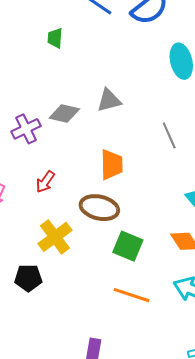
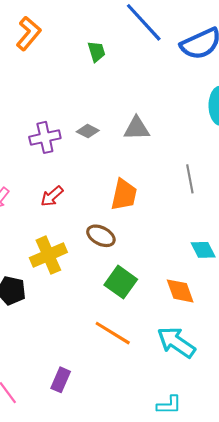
green trapezoid: (55, 38) -> (96, 52), turned 145
gray diamond: (64, 113) -> (88, 131), size x0.7
brown ellipse: (99, 208) -> (101, 236), size x0.7

